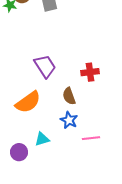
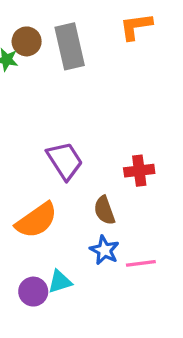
pink line: (91, 138) -> (141, 263), moved
purple circle: (19, 152) -> (33, 292), moved

